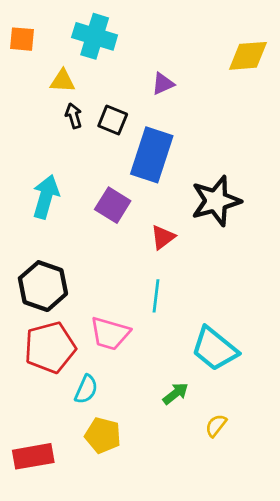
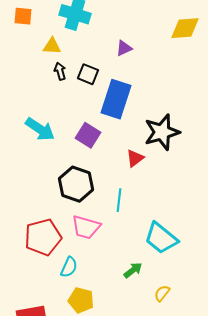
cyan arrow: (46, 197) -> (40, 129), turned 108
red triangle: (163, 237) -> (135, 158), moved
black hexagon: (43, 286) -> (76, 184), moved

